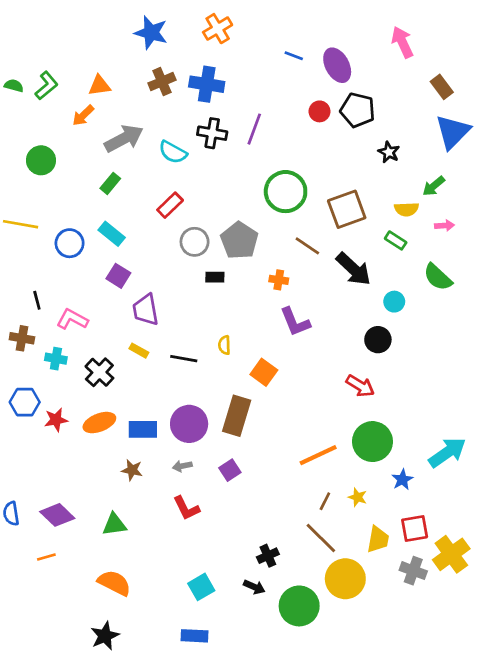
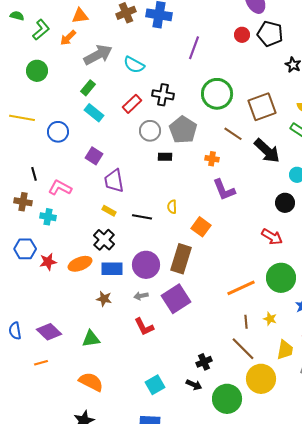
green L-shape: (46, 86) -> (41, 30), moved
black cross: (212, 133) -> (163, 95), moved
cyan rectangle: (112, 234) -> (94, 113), moved
black cross: (99, 372) -> (104, 240), moved
purple square: (230, 470) -> (176, 299), size x1.8
brown line: (325, 501) -> (246, 322), turned -32

